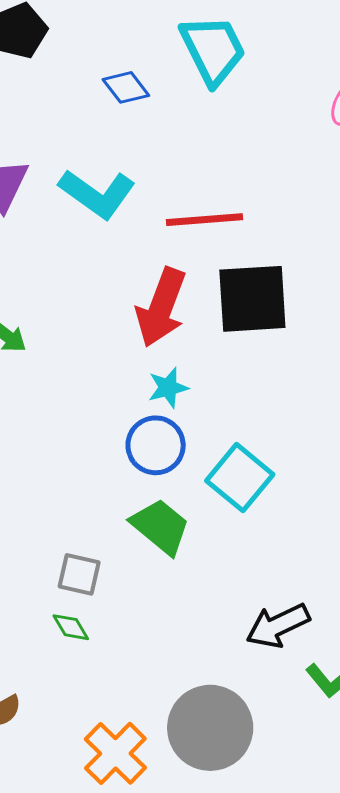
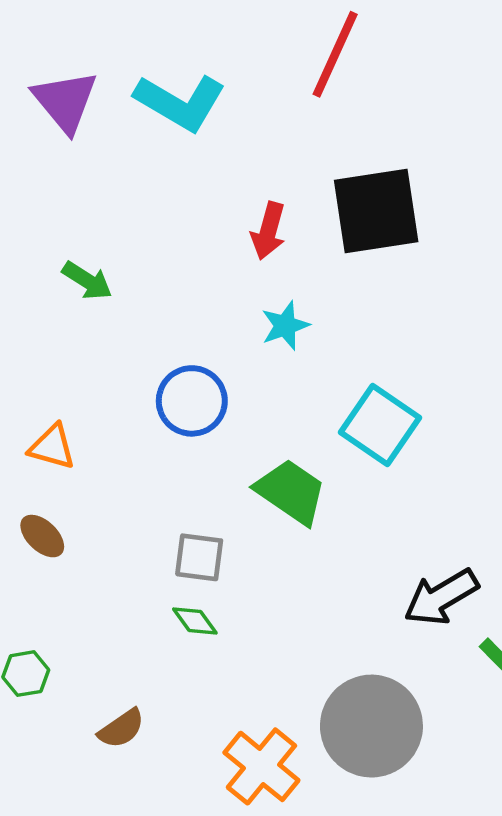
red line: (204, 220) -> (335, 54), moved, turned -56
red arrow: (161, 307) -> (268, 231), size x0.6
blue circle: (156, 445) -> (192, 401), moved

